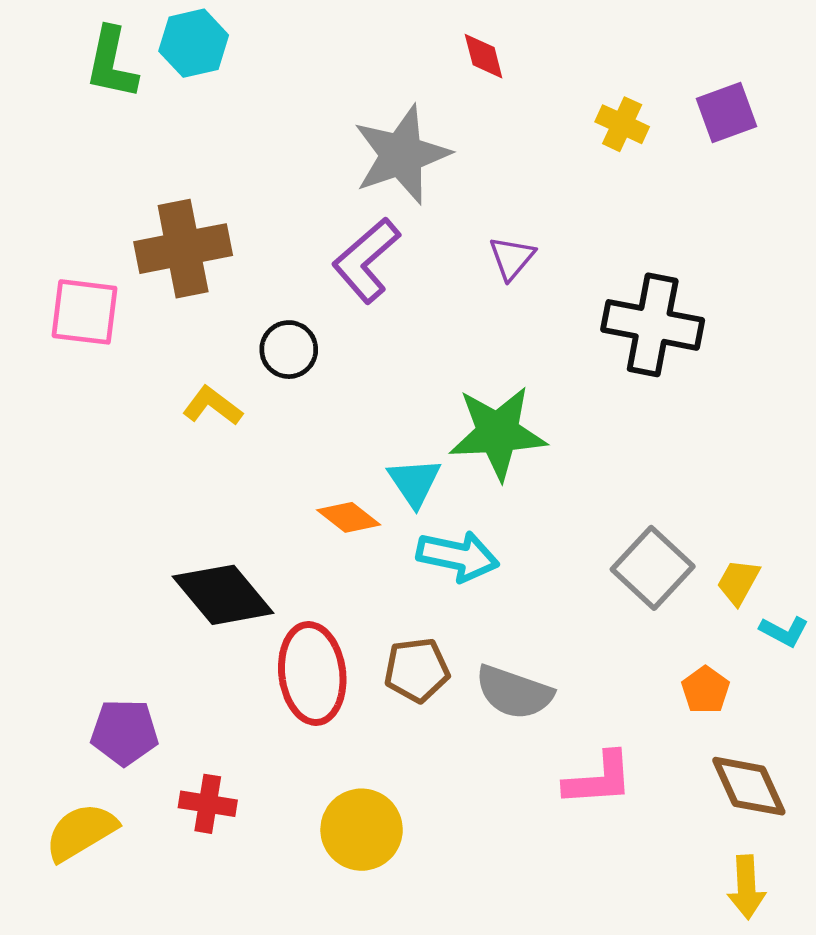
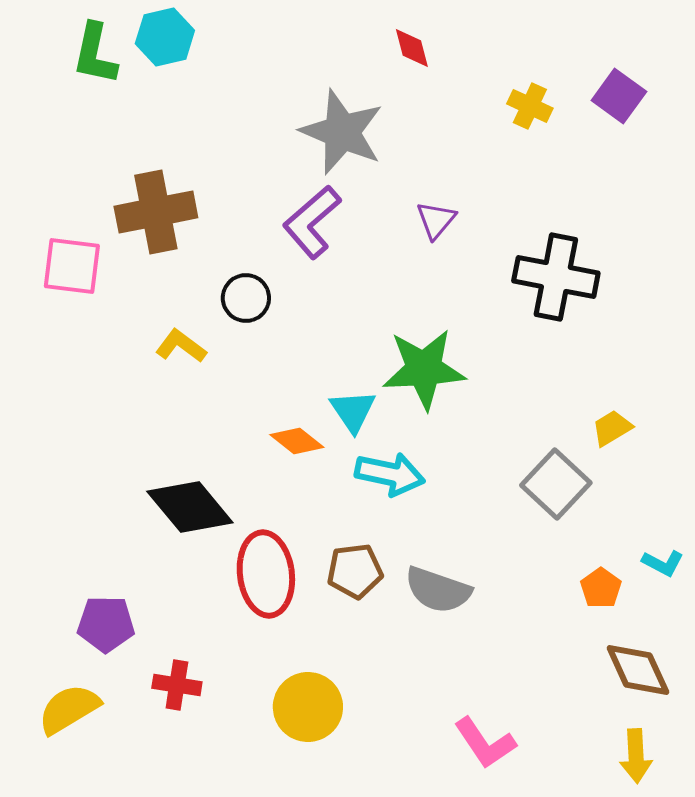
purple square: (727, 112) -> (619, 96), turned -34
gray star: (401, 155) -> (342, 132), turned -30
yellow trapezoid: (738, 582) -> (612, 428), moved, turned 30
cyan L-shape: (784, 631) -> (663, 563), moved
pink L-shape: (599, 779) -> (485, 743), moved, turned 60

